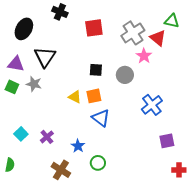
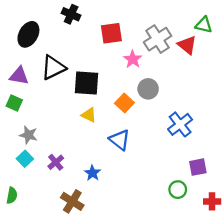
pink star: (144, 56) -> (133, 59), moved
black triangle: (45, 57) -> (53, 68), turned 30
black square: (96, 70) -> (86, 83), moved, size x1.6
gray star: (34, 84) -> (28, 135), moved
orange square: (94, 96) -> (124, 103), moved, turned -35
green circle: (98, 163) -> (178, 190), moved

